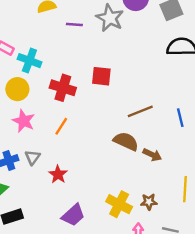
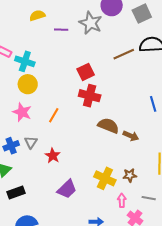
red square: (101, 76) -> (86, 72), turned -30
red cross: (63, 88) -> (90, 96), moved
yellow circle: (17, 89) -> (28, 84), moved
brown line: (140, 111) -> (124, 54), moved

